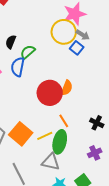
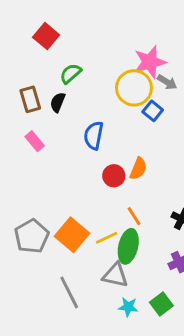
gray arrow: (83, 35) -> (167, 82), moved
green semicircle: (28, 52) -> (71, 73), moved
blue semicircle: (18, 67) -> (94, 135), moved
red circle: (50, 93) -> (114, 176), size x0.6

